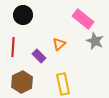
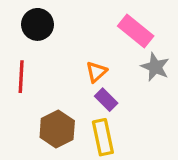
purple rectangle: (39, 56) -> (106, 100), moved
brown hexagon: (22, 82) -> (57, 129), moved

